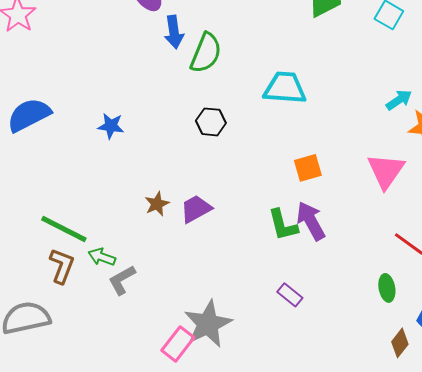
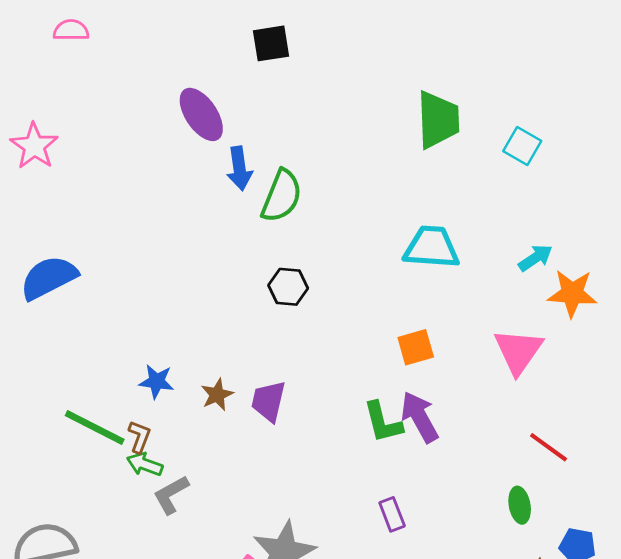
cyan trapezoid: (285, 88) -> (431, 247), moved
blue star: (111, 126) -> (157, 381), moved
purple trapezoid: (196, 209) -> (268, 401), turned -48
brown L-shape: (62, 266) -> (139, 437), moved, size x0.7
purple rectangle: (290, 295) -> (392, 514), turned 30

